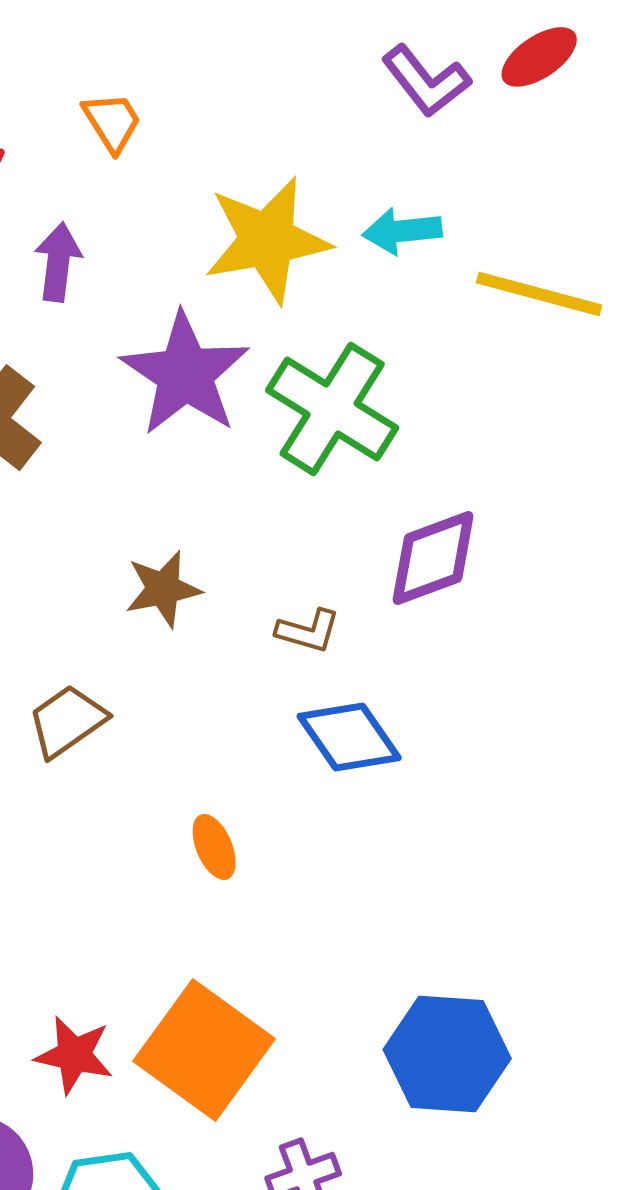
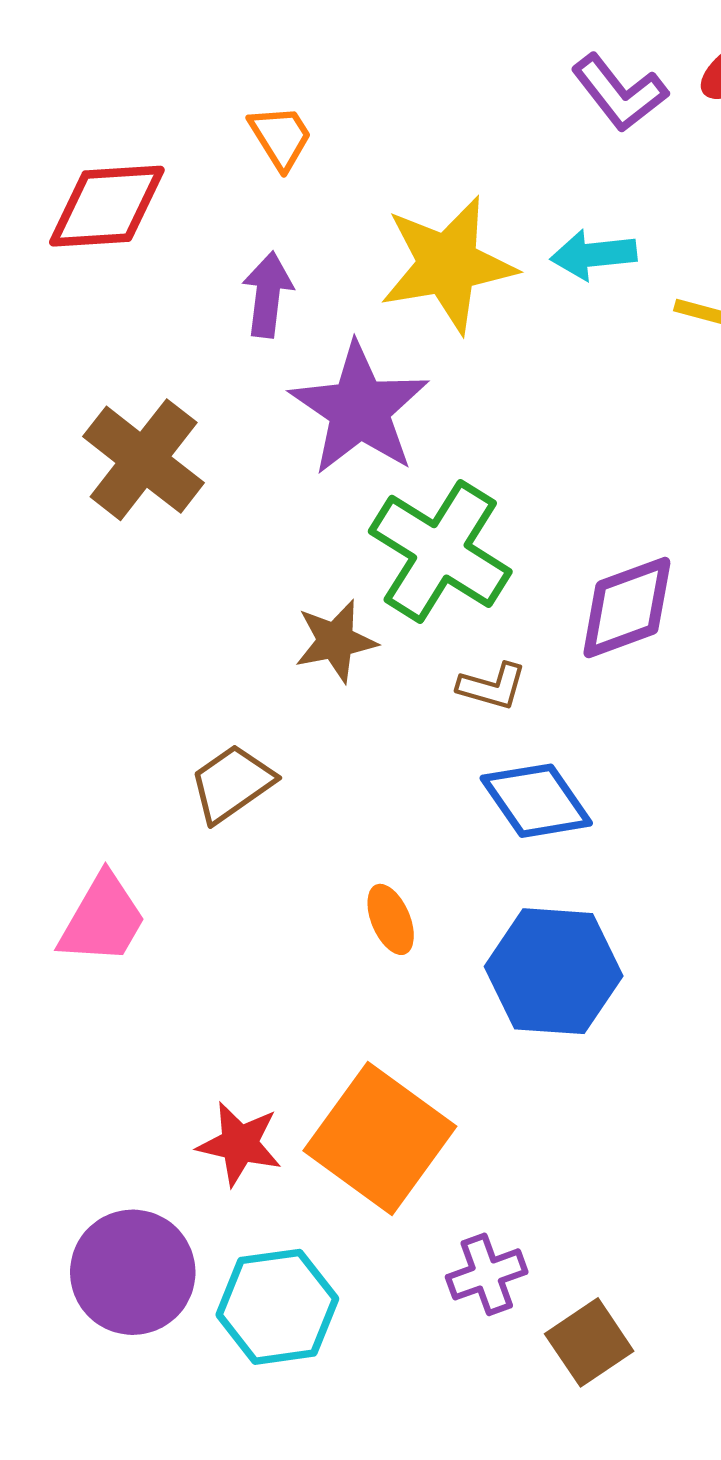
purple arrow: (58, 262) -> (268, 295), moved
green cross: (332, 409) -> (440, 551), moved
blue hexagon: (447, 1054) -> (554, 971), moved

